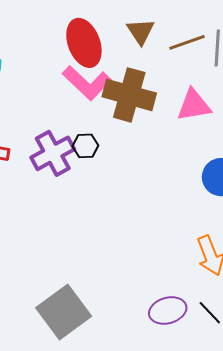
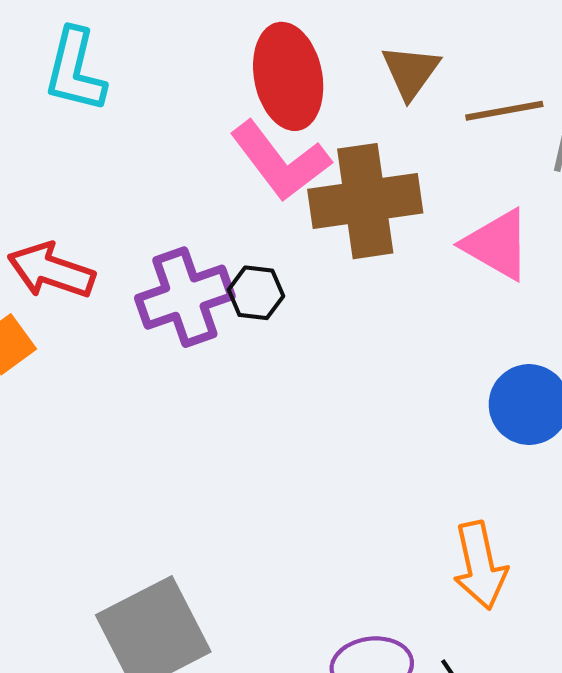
brown cross: (129, 95) -> (365, 201), turned -33
pink triangle: (194, 105) -> (497, 245), turned 30

